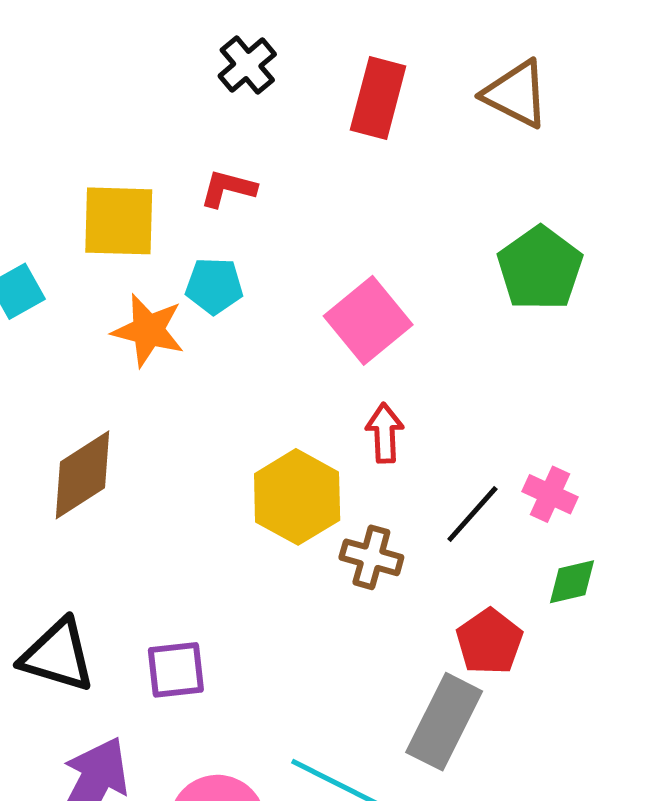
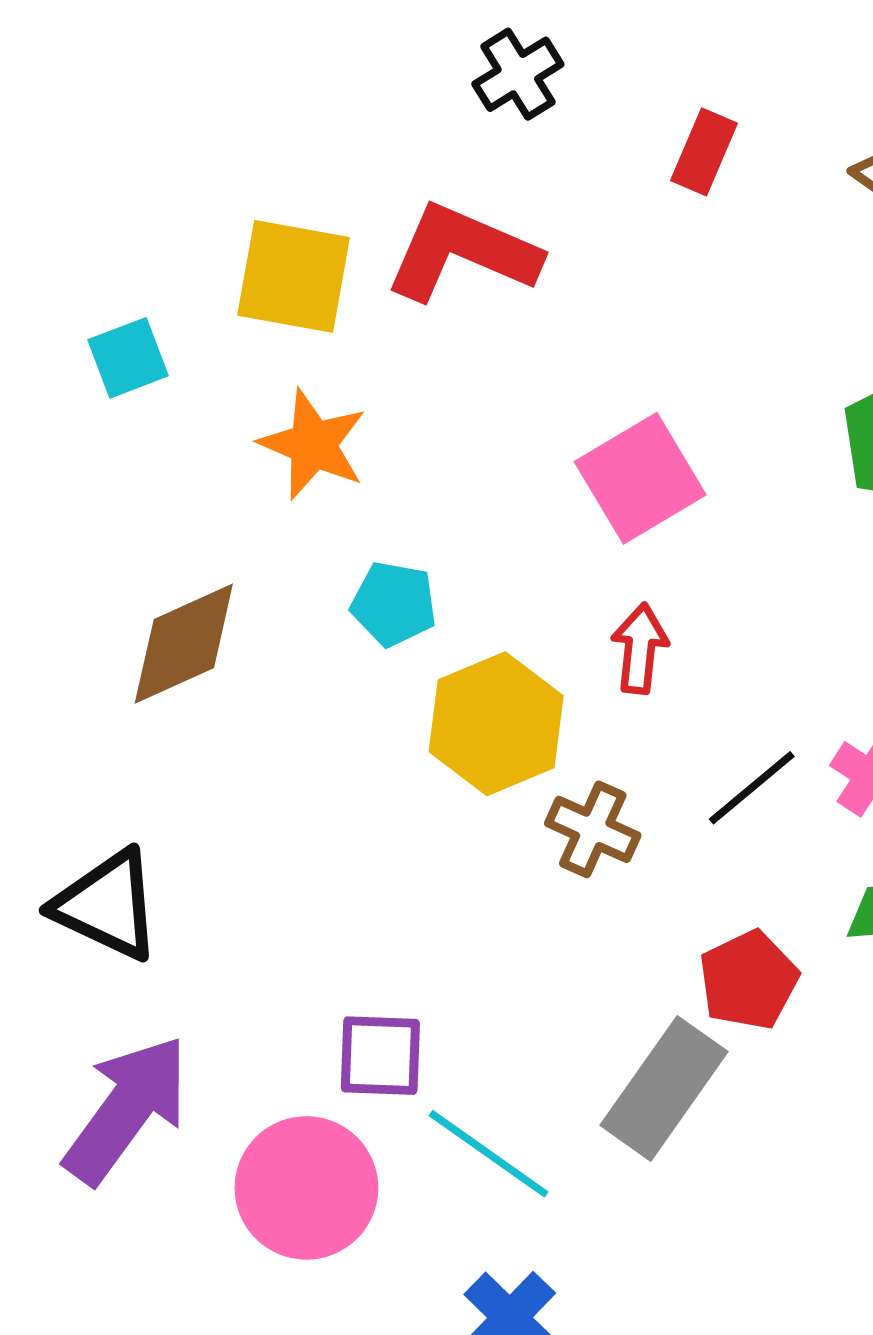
red rectangle: (378, 98) -> (704, 152), size x0.7
red L-shape: (228, 188) -> (462, 252), size x1.8
cyan pentagon: (214, 286) -> (394, 604), moved
purple square: (176, 670) -> (380, 1056), moved

